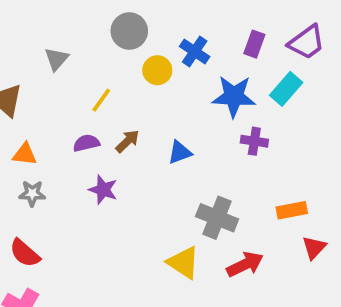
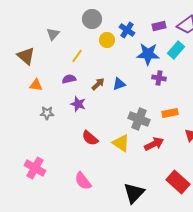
purple rectangle: (254, 44) -> (159, 26), turned 56
brown arrow: (127, 141) -> (98, 84), moved
gray star: (32, 193) -> (47, 113), moved
orange rectangle: (292, 210) -> (170, 113), moved
red semicircle: (25, 253) -> (90, 138), moved

